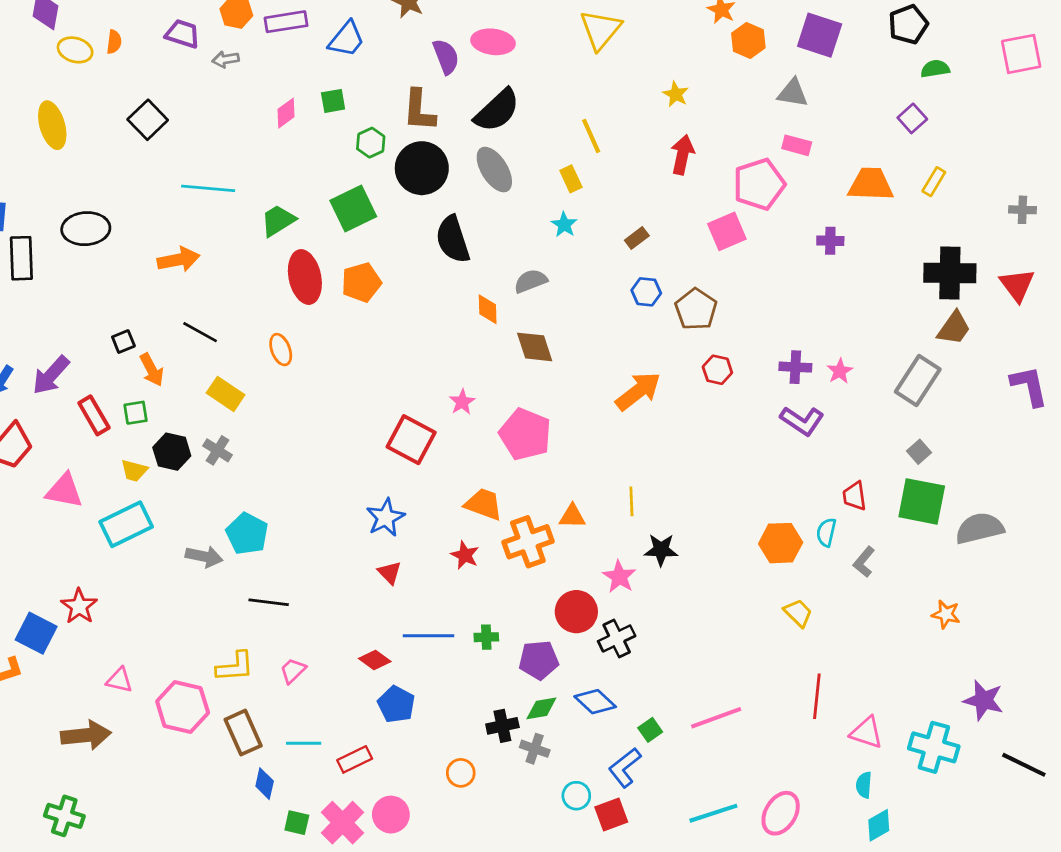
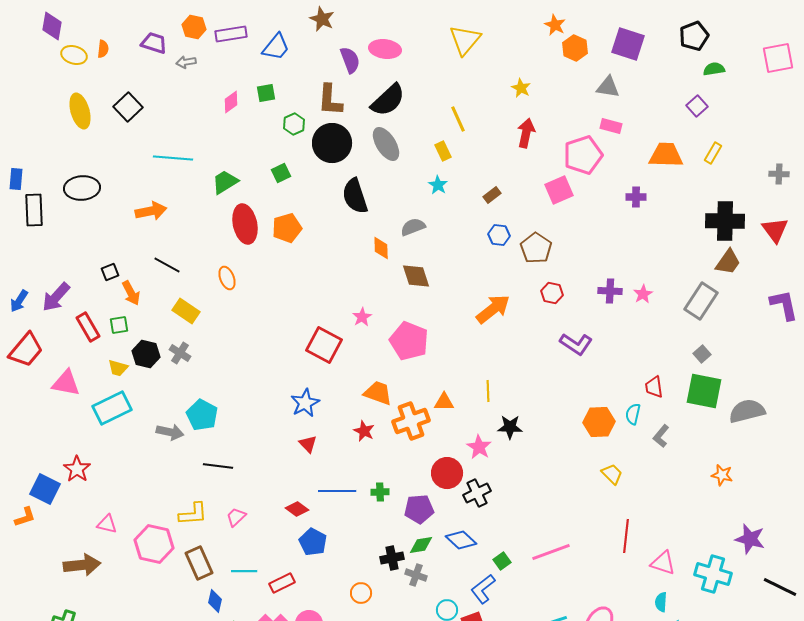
yellow ellipse: (52, 125) -> (80, 111), moved
green square: (353, 208) -> (281, 173), size x0.6
purple L-shape: (802, 421) -> (576, 344), moved

